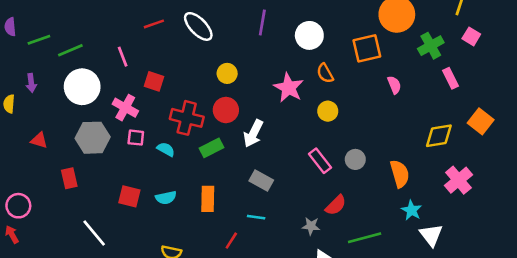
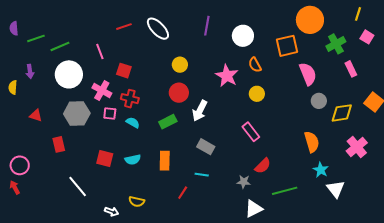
pink semicircle: (394, 85) -> (308, 74), size x1.6
red cross: (187, 118) -> (130, 99), moved, size x0.7
gray circle: (355, 159) -> (319, 101), moved

